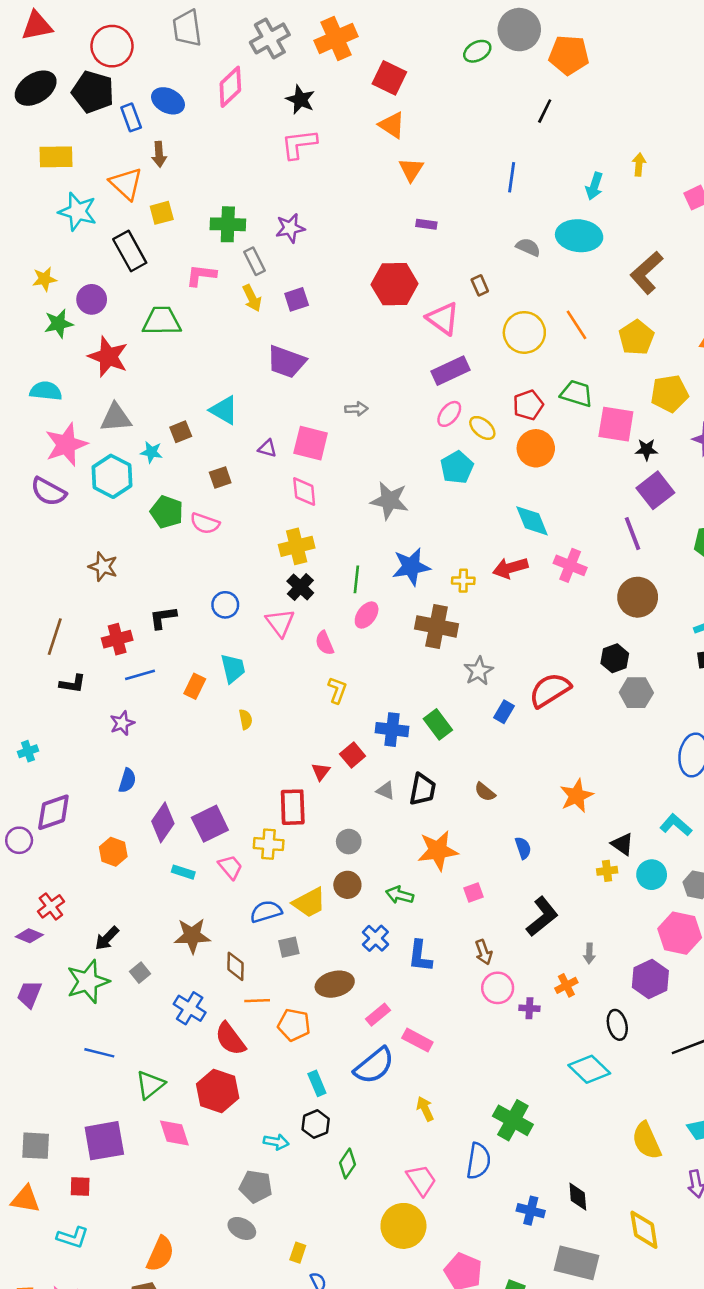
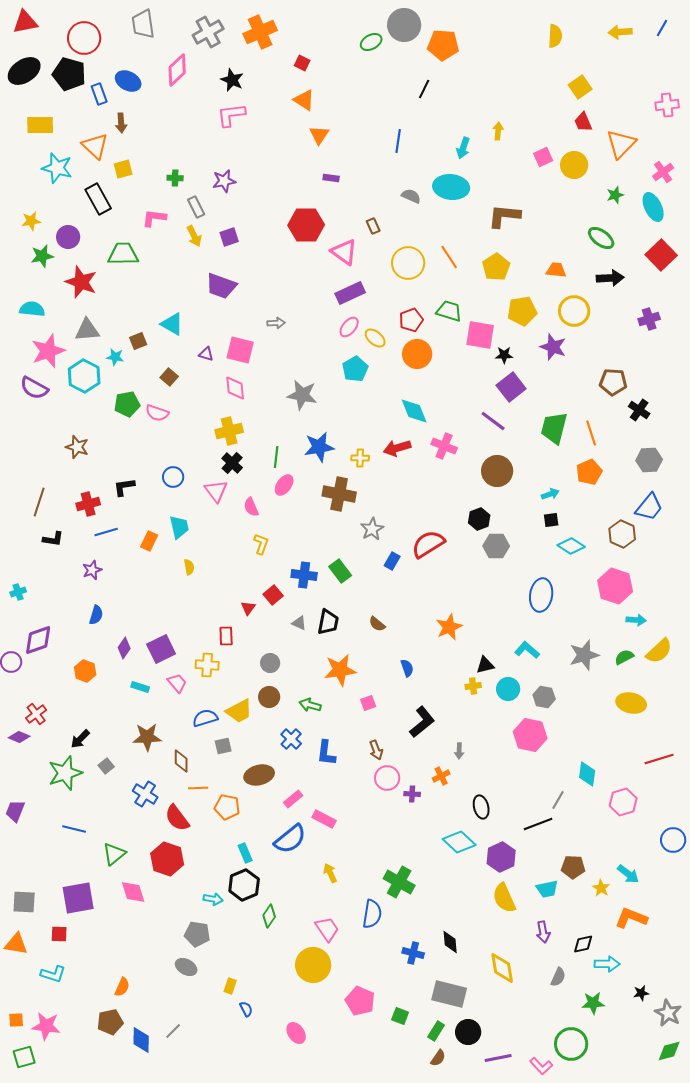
red square: (389, 78) -> (302, 63), size x0.6
green cross: (228, 224) -> (175, 178), size x0.6
brown L-shape: (647, 273) -> (504, 216), turned 48
brown square: (220, 478) -> (169, 377), turned -30
green pentagon: (167, 512) -> (127, 404), turned -30
purple line: (633, 534) -> (493, 421), turned -32
red rectangle: (293, 807) -> (226, 636), size x0.7
purple diamond: (163, 822) -> (124, 648), size x0.7
black triangle: (622, 844) -> (485, 665), turned -48
purple hexagon: (650, 979) -> (501, 857), moved
purple trapezoid: (29, 994) -> (15, 811), moved
black hexagon: (316, 1124) -> (244, 885), size x1.4
orange semicircle: (160, 1254) -> (122, 987), size x0.7

